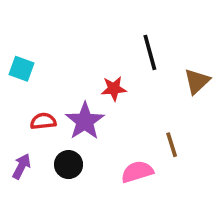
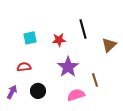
cyan square: (21, 69) -> (30, 38), moved, turned -32
red star: (114, 89) -> (59, 40), moved
purple star: (85, 121) -> (68, 67), moved

